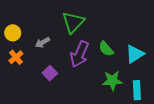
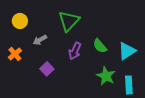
yellow circle: (13, 33) -> (20, 21), moved
purple arrow: (80, 54) -> (75, 51), size x0.7
green star: (112, 81) -> (106, 76), turned 30

